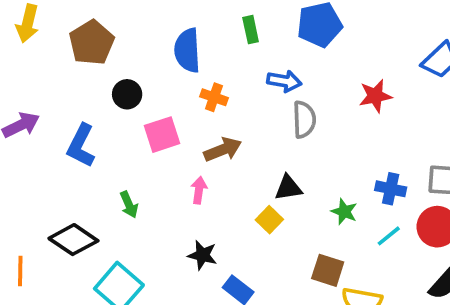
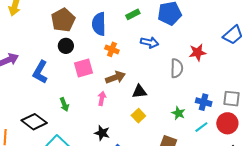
green rectangle: (251, 30) -> (133, 14), turned 72
brown pentagon: (92, 43) -> (63, 20), moved
gray semicircle: (304, 120) -> (177, 68), moved
black triangle: (288, 188) -> (139, 91), moved

